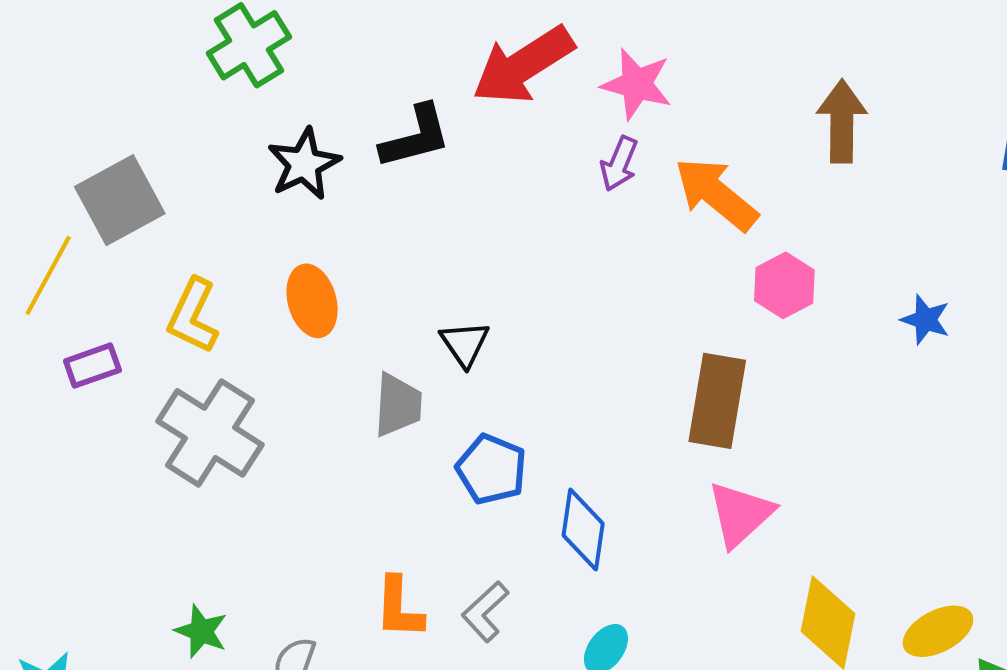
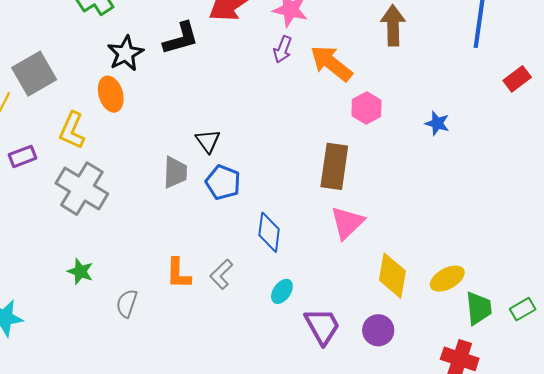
orange ellipse: (312, 301) -> (111, 94), moved
blue pentagon: (491, 469) -> (223, 182), moved
green star: (201, 631) -> (80, 272), moved

